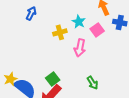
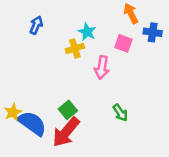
cyan star: (79, 22) -> (87, 32), moved
pink square: (97, 30) -> (123, 43), turned -32

